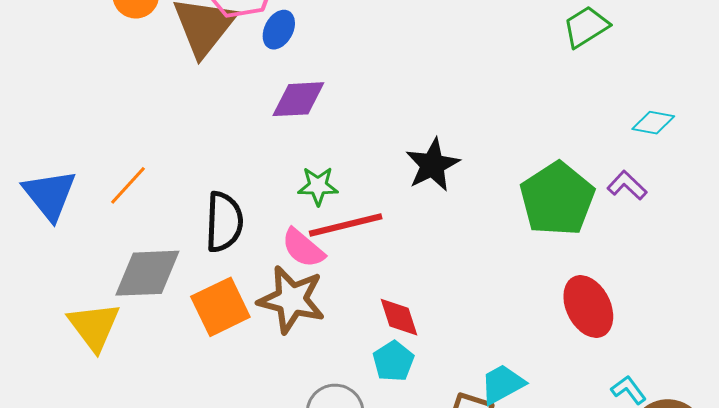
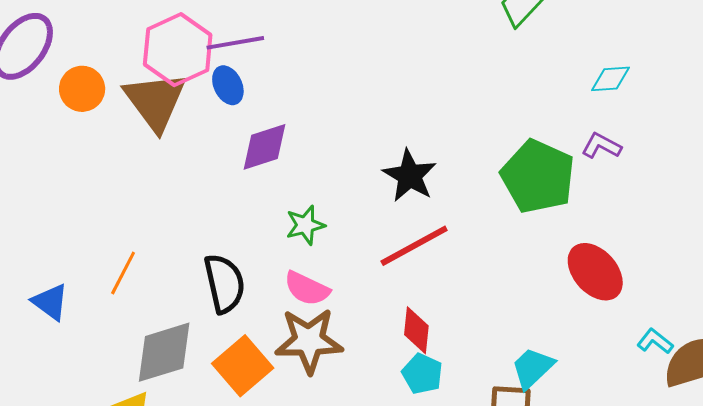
blue ellipse: (279, 30) -> (228, 85), turned -39
blue triangle: (50, 195) -> (50, 302), size x0.7
red line: (346, 225) -> (414, 246), moved
red diamond: (399, 317) -> (416, 330), turned 39

